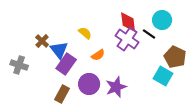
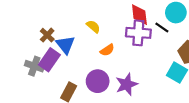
purple cross: (127, 39) -> (138, 33), turned -30
purple rectangle: (66, 64) -> (49, 60), moved
gray cross: (19, 65) -> (34, 66), moved

